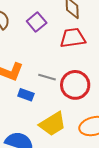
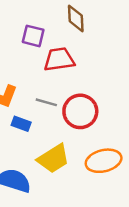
purple square: (37, 22) -> (33, 36), turned -36
red trapezoid: (73, 38) -> (59, 59), moved

